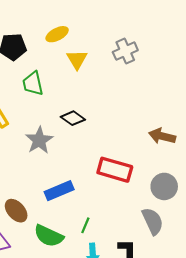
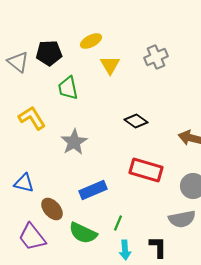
black diamond: (73, 118) -> (136, 121), moved
gray semicircle: (153, 221) -> (182, 219), turned 104

